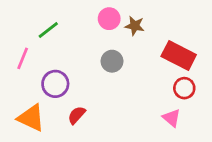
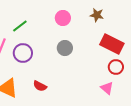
brown star: (135, 26) -> (97, 15), moved
purple circle: (55, 84) -> (23, 53), moved
red semicircle: (77, 115) -> (40, 86), turned -104

